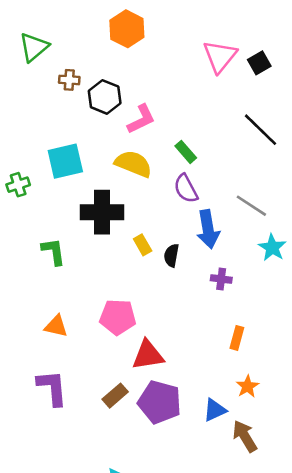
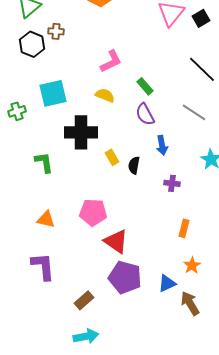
black hexagon: (105, 97) -> (32, 44), moved
yellow semicircle: (133, 164) -> (105, 95), size x0.7
gray line: (251, 206) -> (194, 112), moved
blue arrow: (208, 229) -> (162, 145), size x0.7
red triangle: (148, 355) -> (116, 241), turned 44
brown rectangle: (115, 396) -> (84, 300), moved

